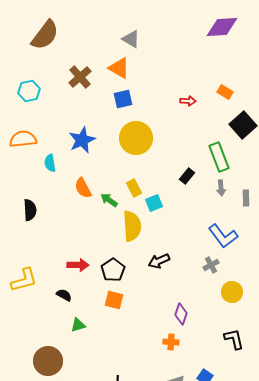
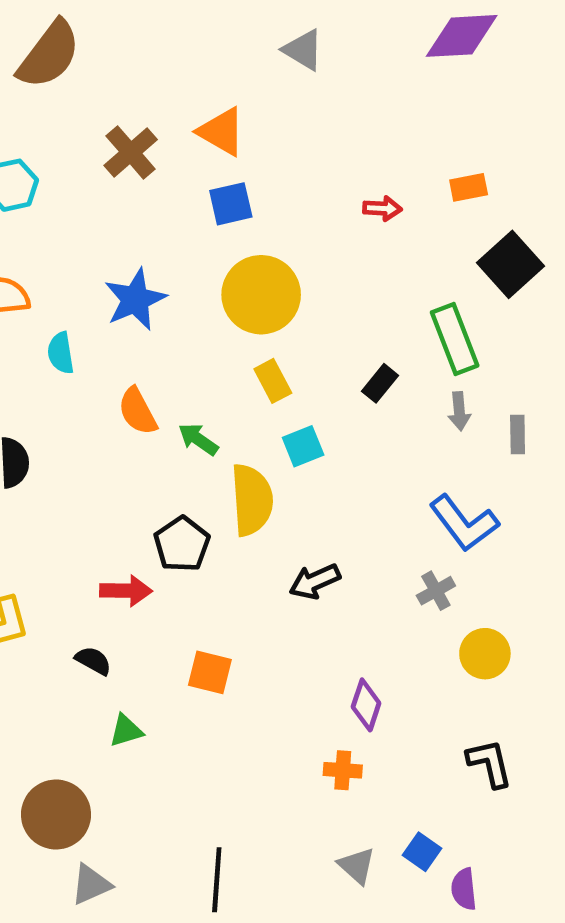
gray triangle: (131, 39) -> (303, 50), moved
orange rectangle: (225, 92) -> (469, 187), turned -42
yellow rectangle: (134, 188) -> (273, 381), moved
black pentagon: (113, 270) -> (182, 544), moved

